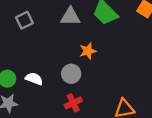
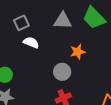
white semicircle: (34, 79) -> (31, 43), moved

